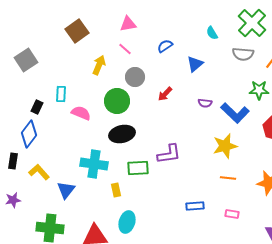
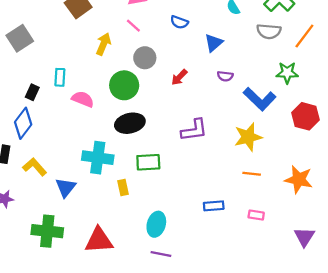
blue semicircle: (165, 46) -> (179, 22), turned -126
purple semicircle: (205, 103) -> (225, 76), moved
purple L-shape: (169, 154) -> (194, 130), moved
cyan ellipse: (127, 222) -> (156, 224), moved

